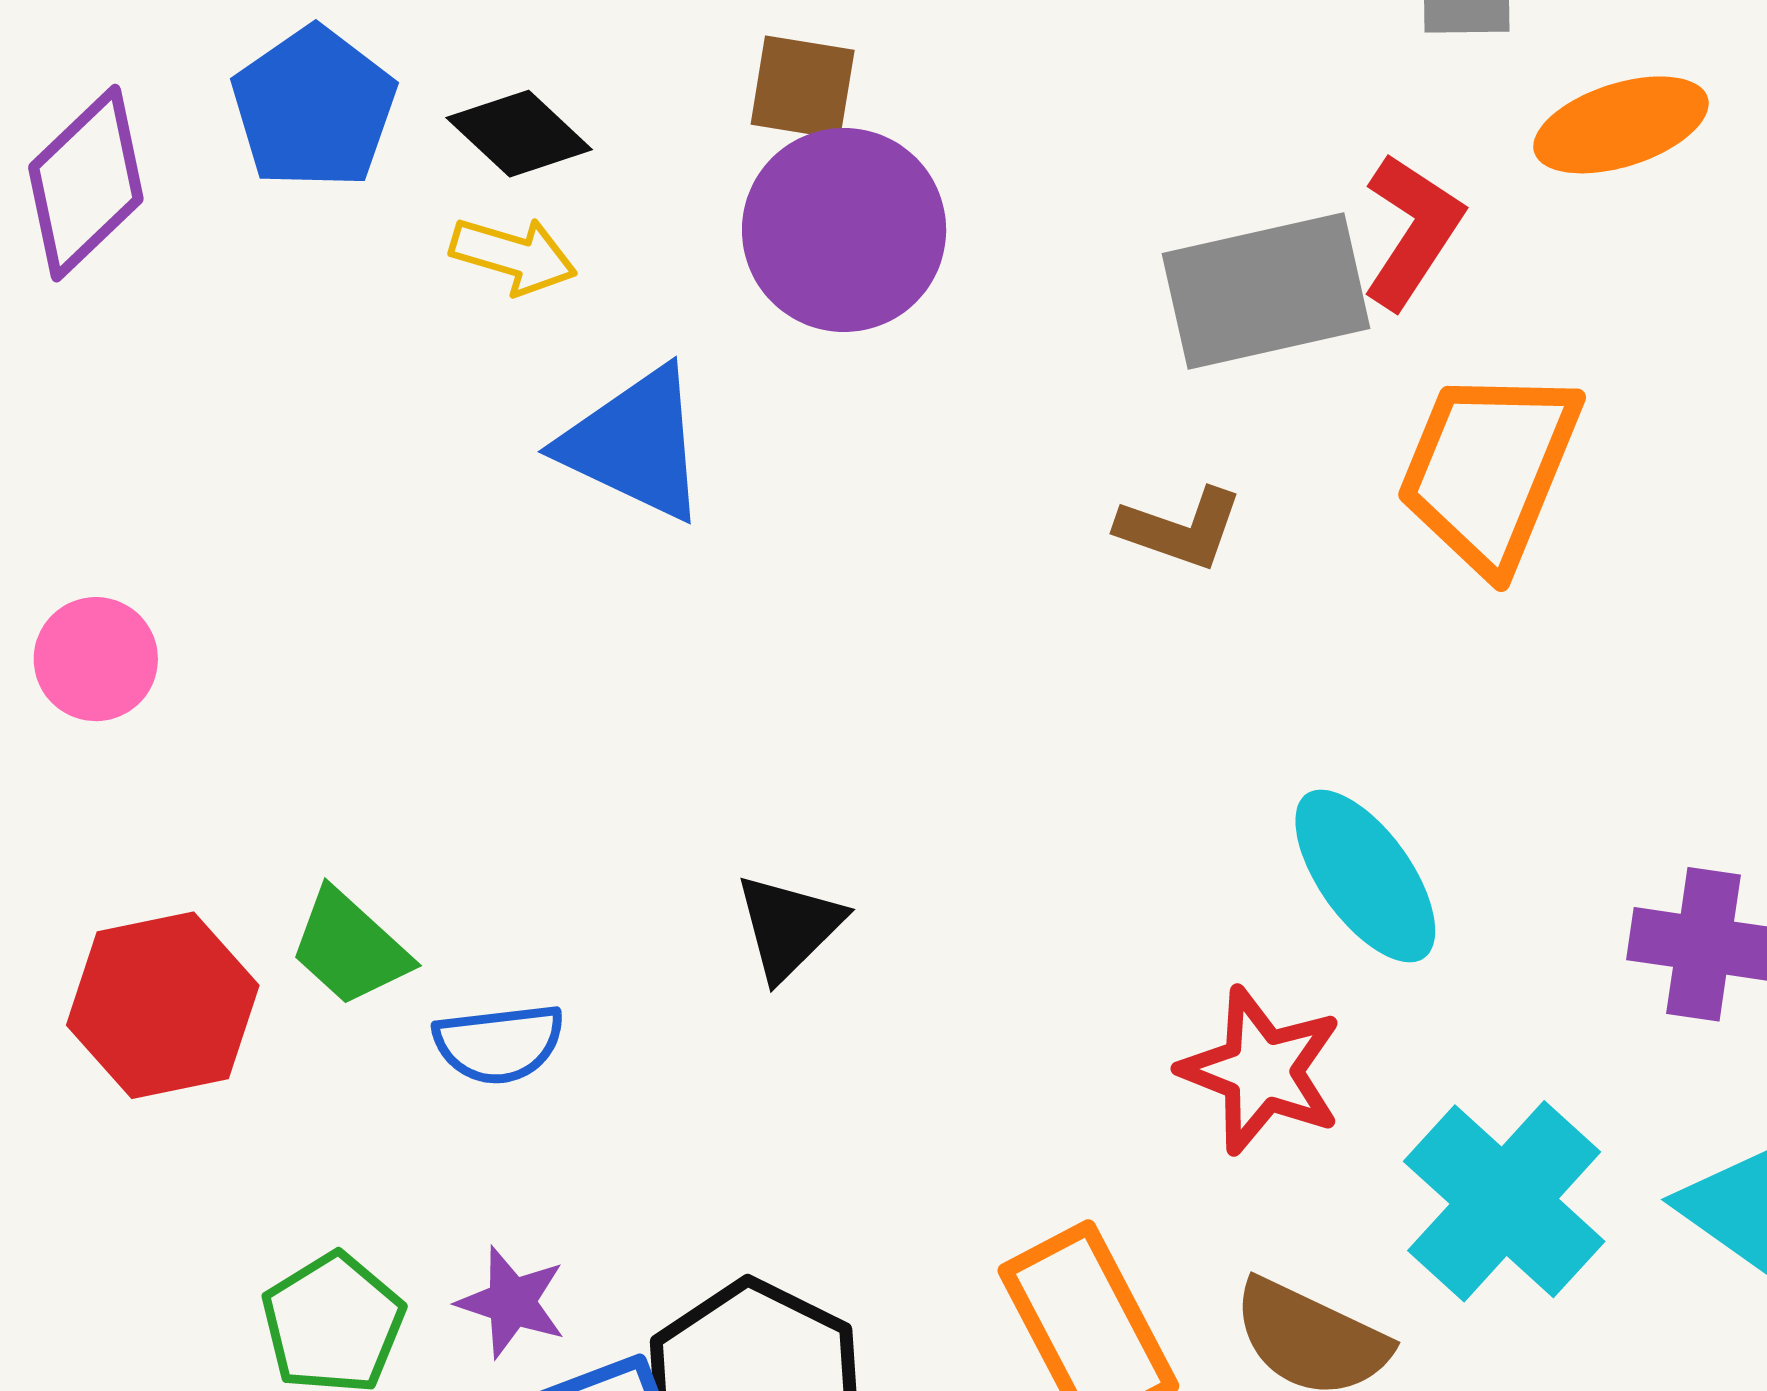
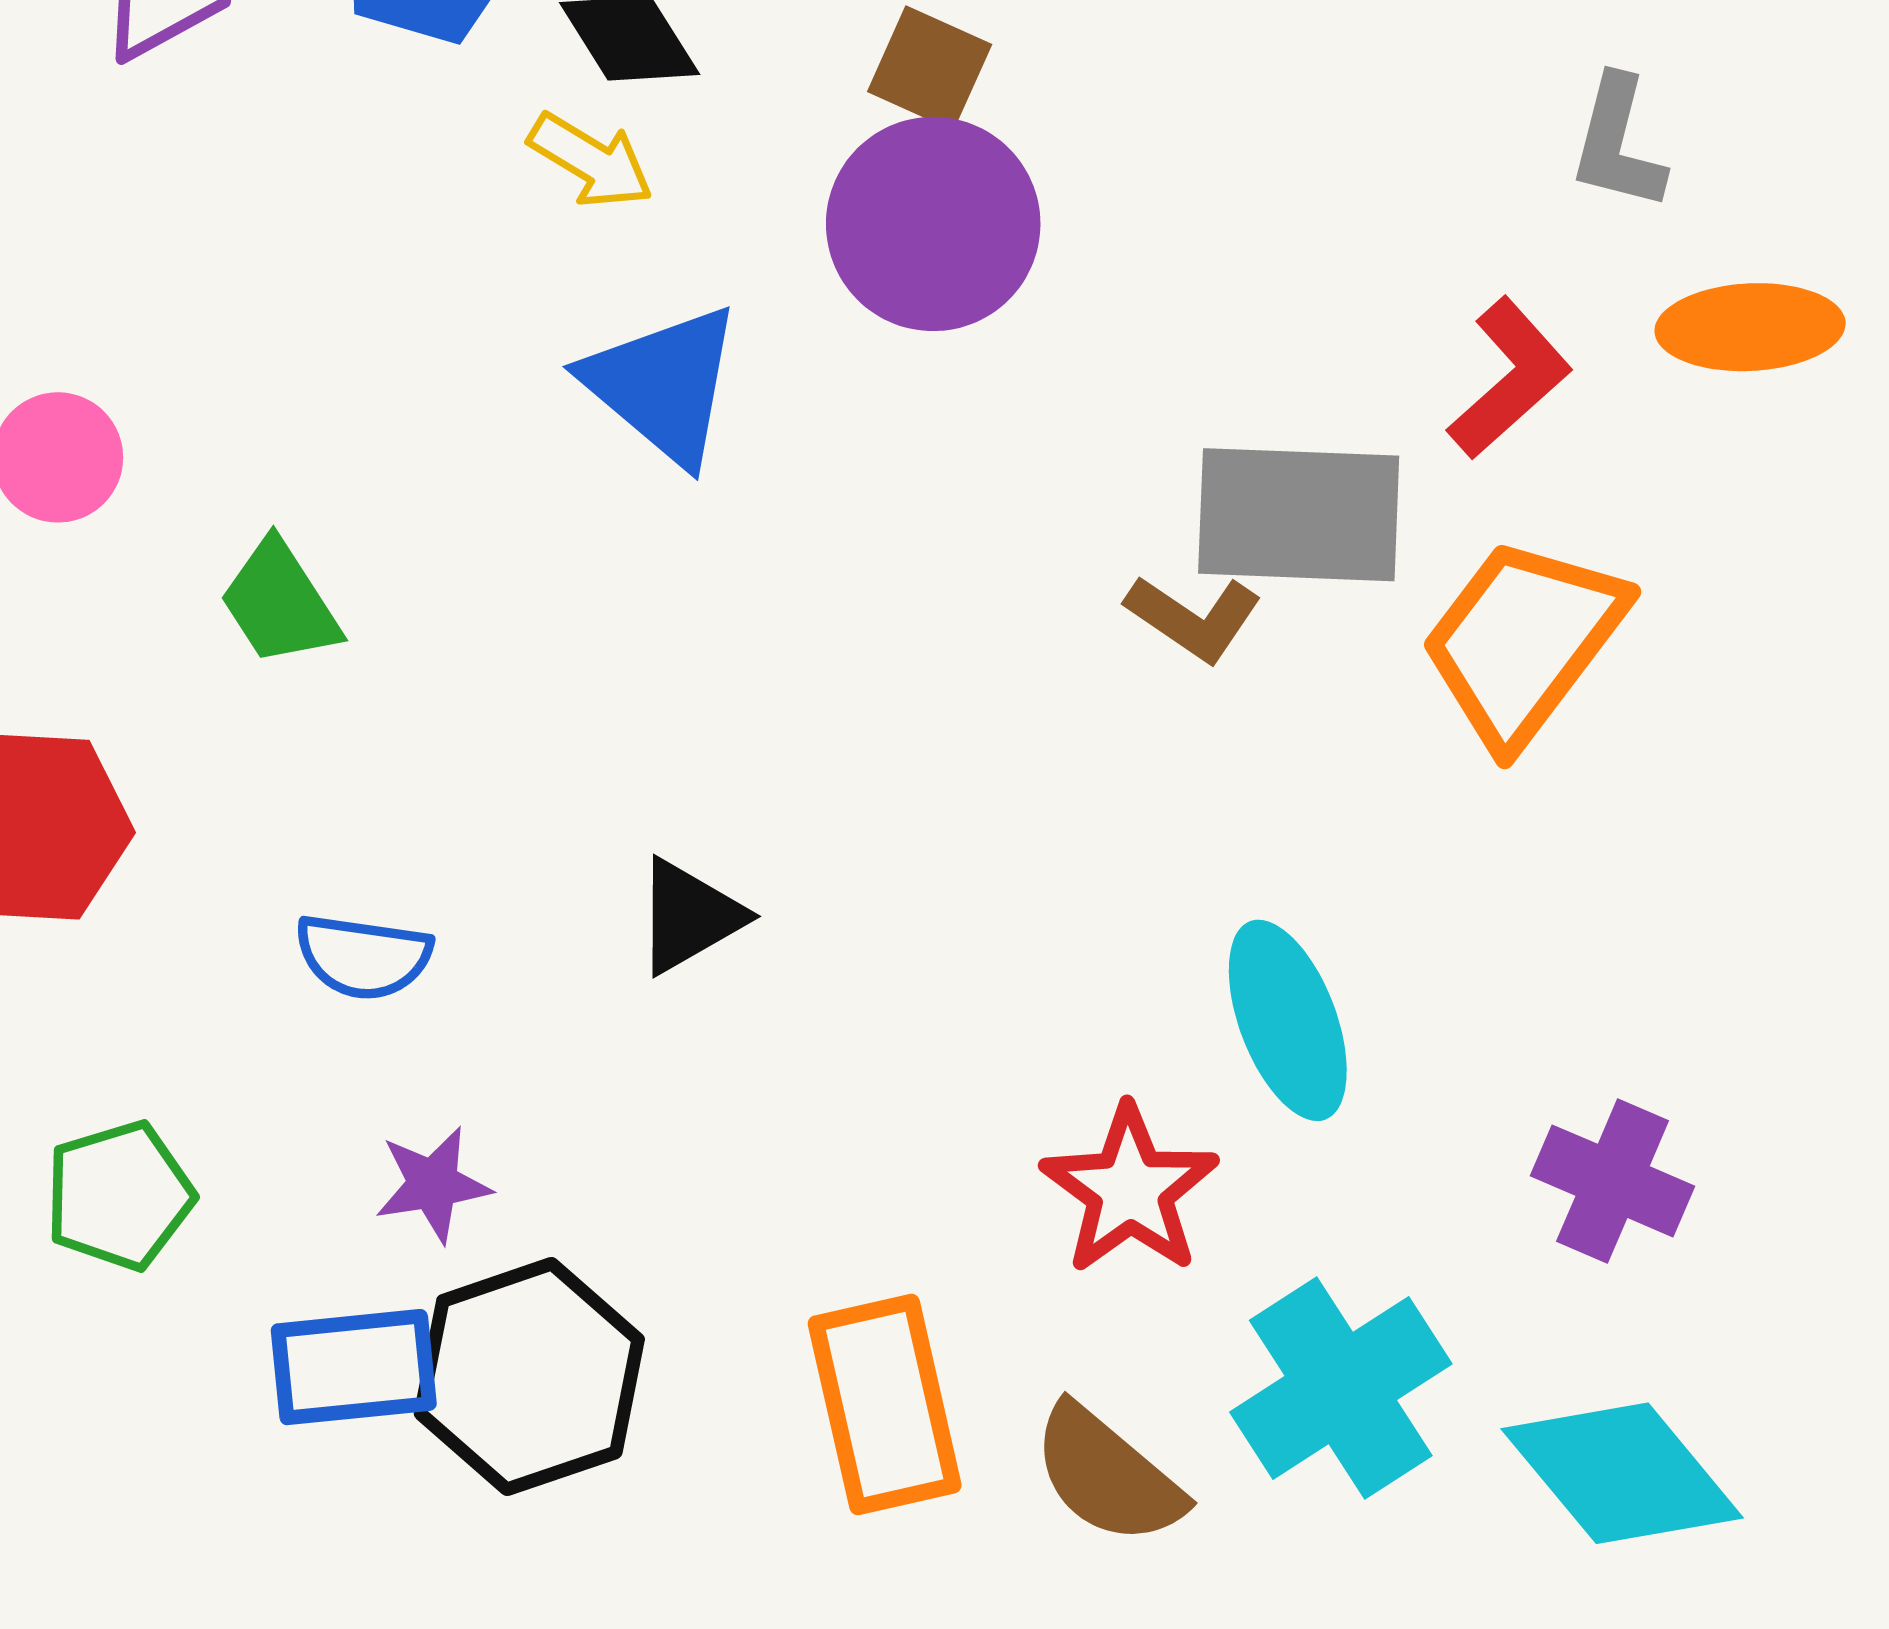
gray rectangle: (1266, 291) -> (1299, 515), moved
green trapezoid: (350, 948) -> (280, 603), moved
purple star: (512, 1302) -> (433, 1184), moved, turned 30

